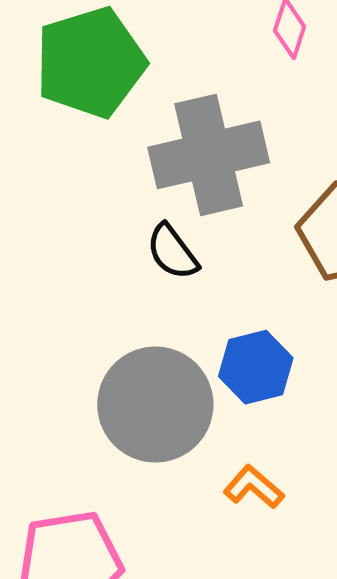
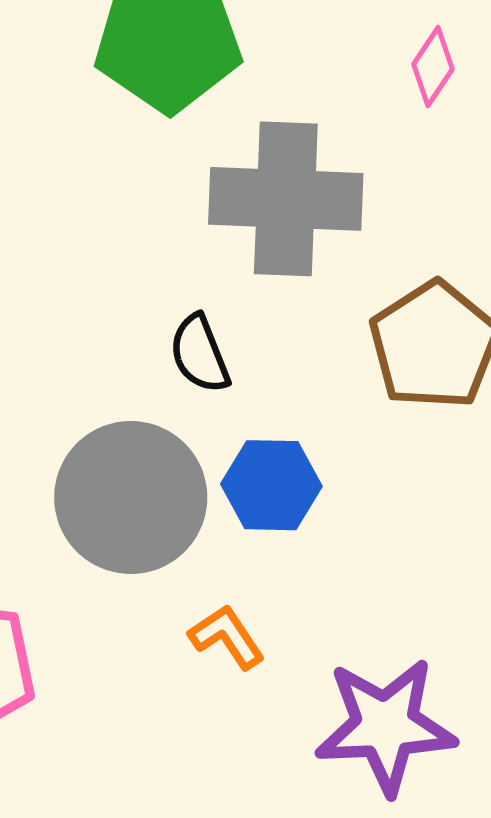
black semicircle: (172, 252) -> (200, 354), moved

